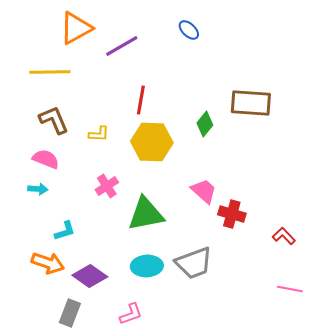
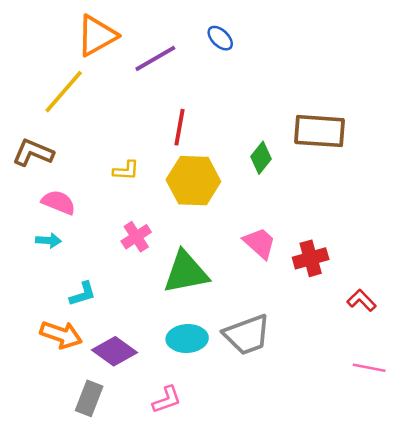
blue ellipse: (189, 30) -> (220, 38), moved
yellow line: (50, 72) -> (64, 92), turned -48
brown L-shape: (54, 120) -> (33, 153), moved, turned -44
red cross: (232, 214) -> (311, 258), moved, turned -32

